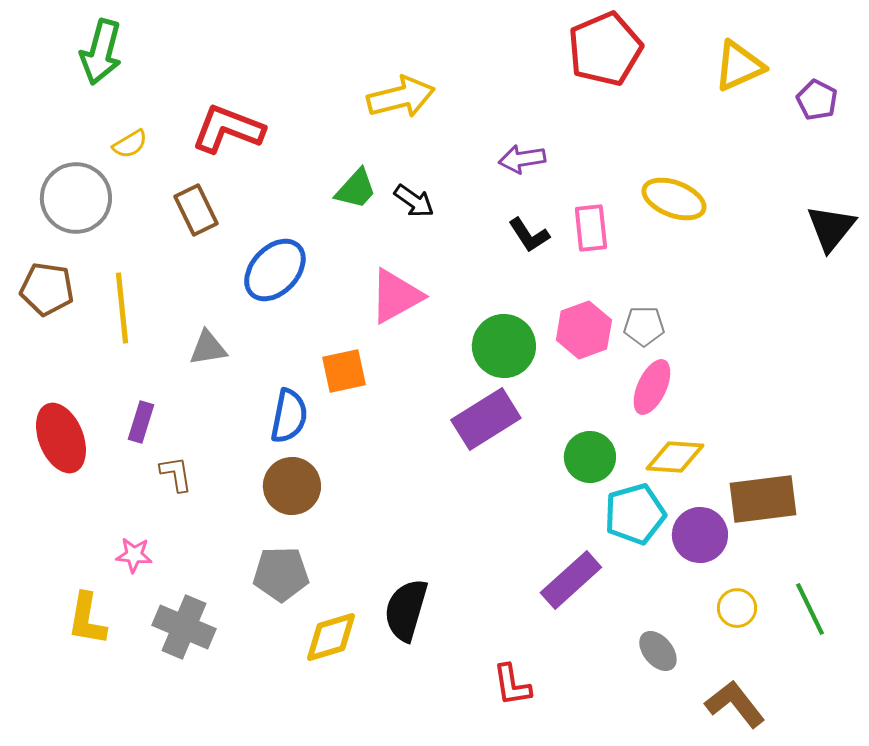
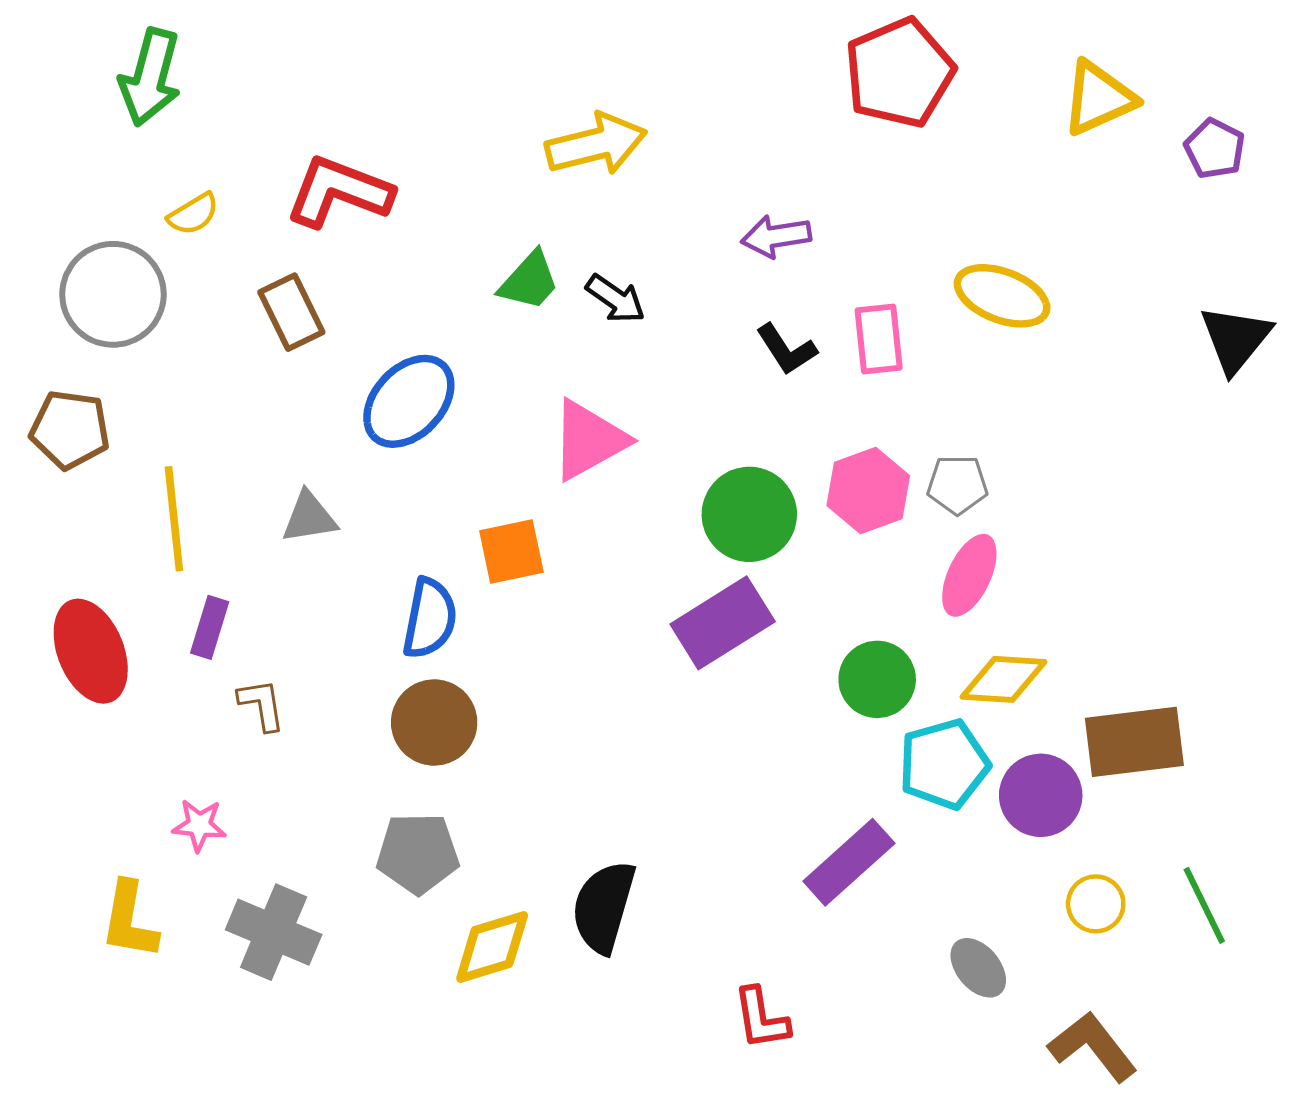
yellow line: (122, 308) -> (174, 519), moved

